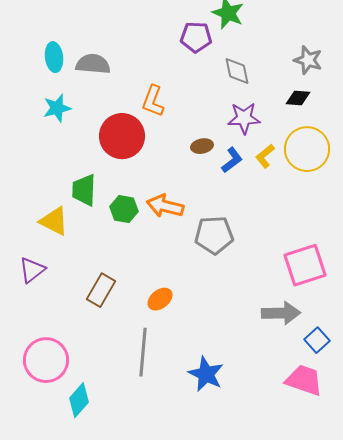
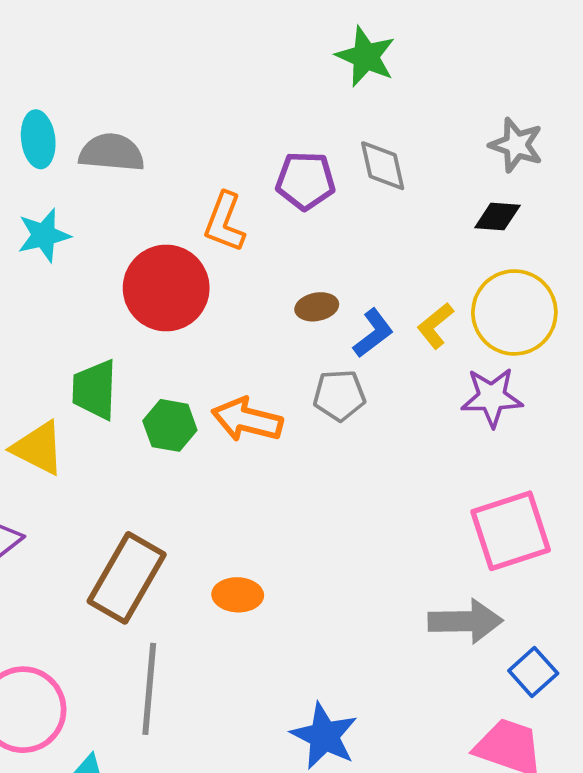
purple pentagon: (196, 37) -> (305, 181), moved
purple star: (244, 118) -> (492, 397), moved
gray pentagon: (214, 235) -> (339, 395), moved, size x0.7
brown rectangle: (101, 290) -> (127, 578), size x1.4
orange ellipse: (160, 299) -> (238, 595), turned 40
gray line: (143, 352) -> (149, 689), moved

